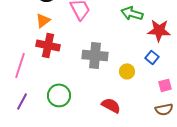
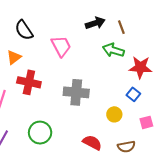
orange triangle: (43, 20) -> (14, 57), moved
yellow circle: (127, 71) -> (114, 114), moved
brown semicircle: (164, 109) -> (126, 147), moved

